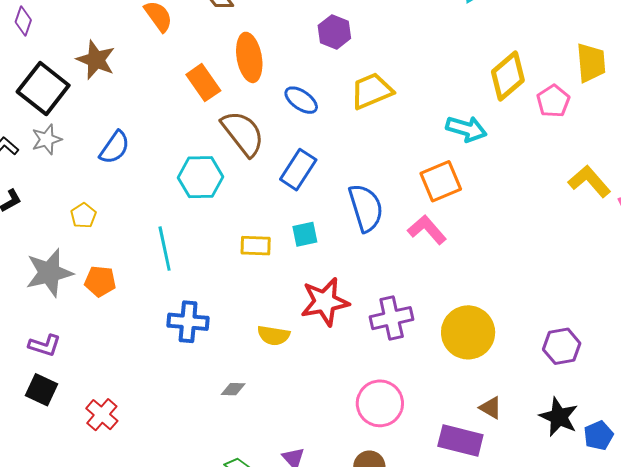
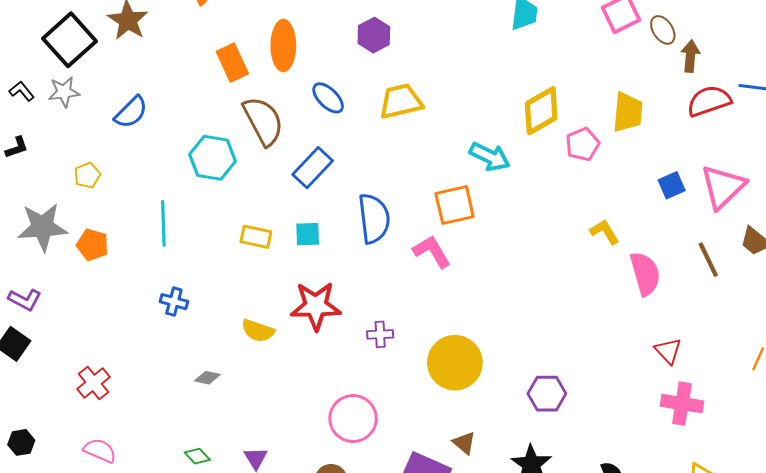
yellow L-shape: (589, 181) -> (605, 232), size x0.7
purple cross: (392, 318) -> (380, 334), size x0.6
blue cross: (188, 322) -> (174, 302), size x0.7
red cross: (102, 415) -> (94, 383), moved

